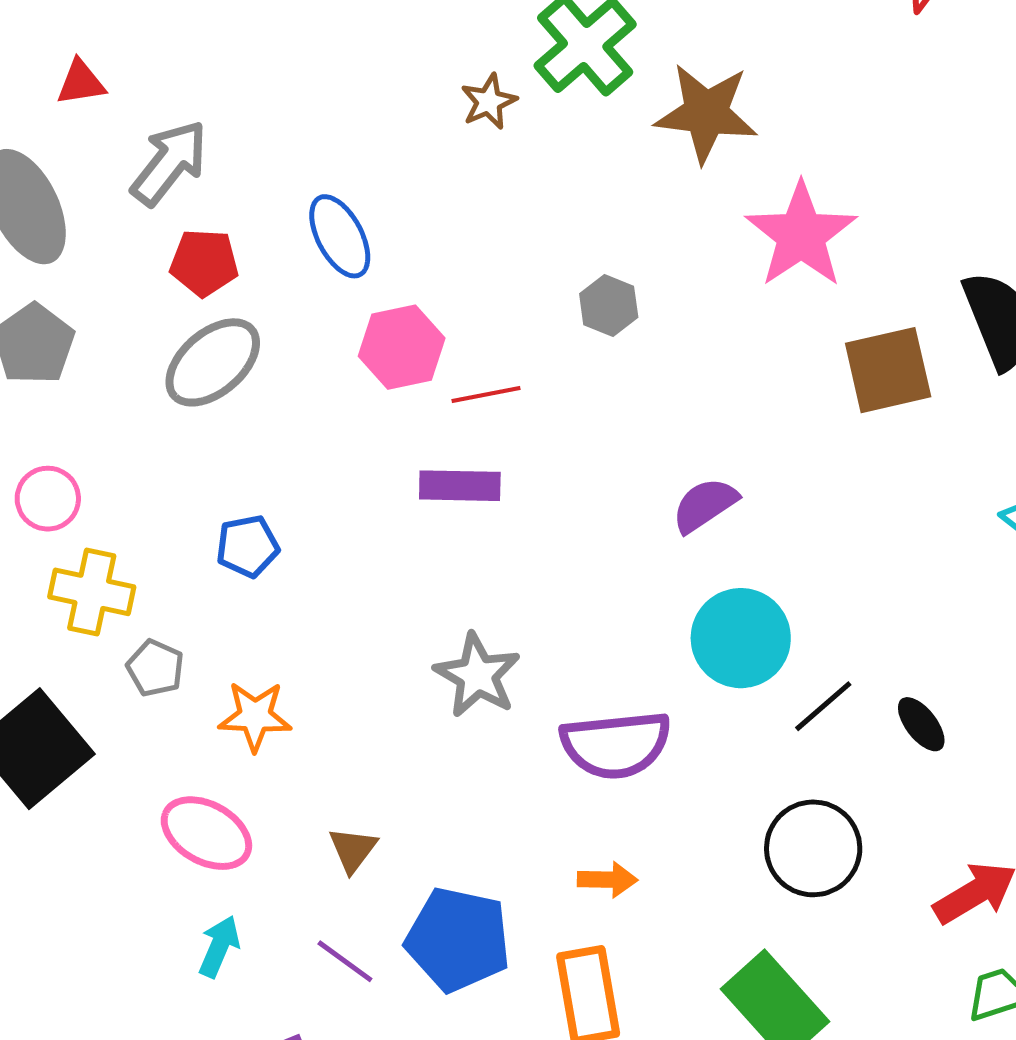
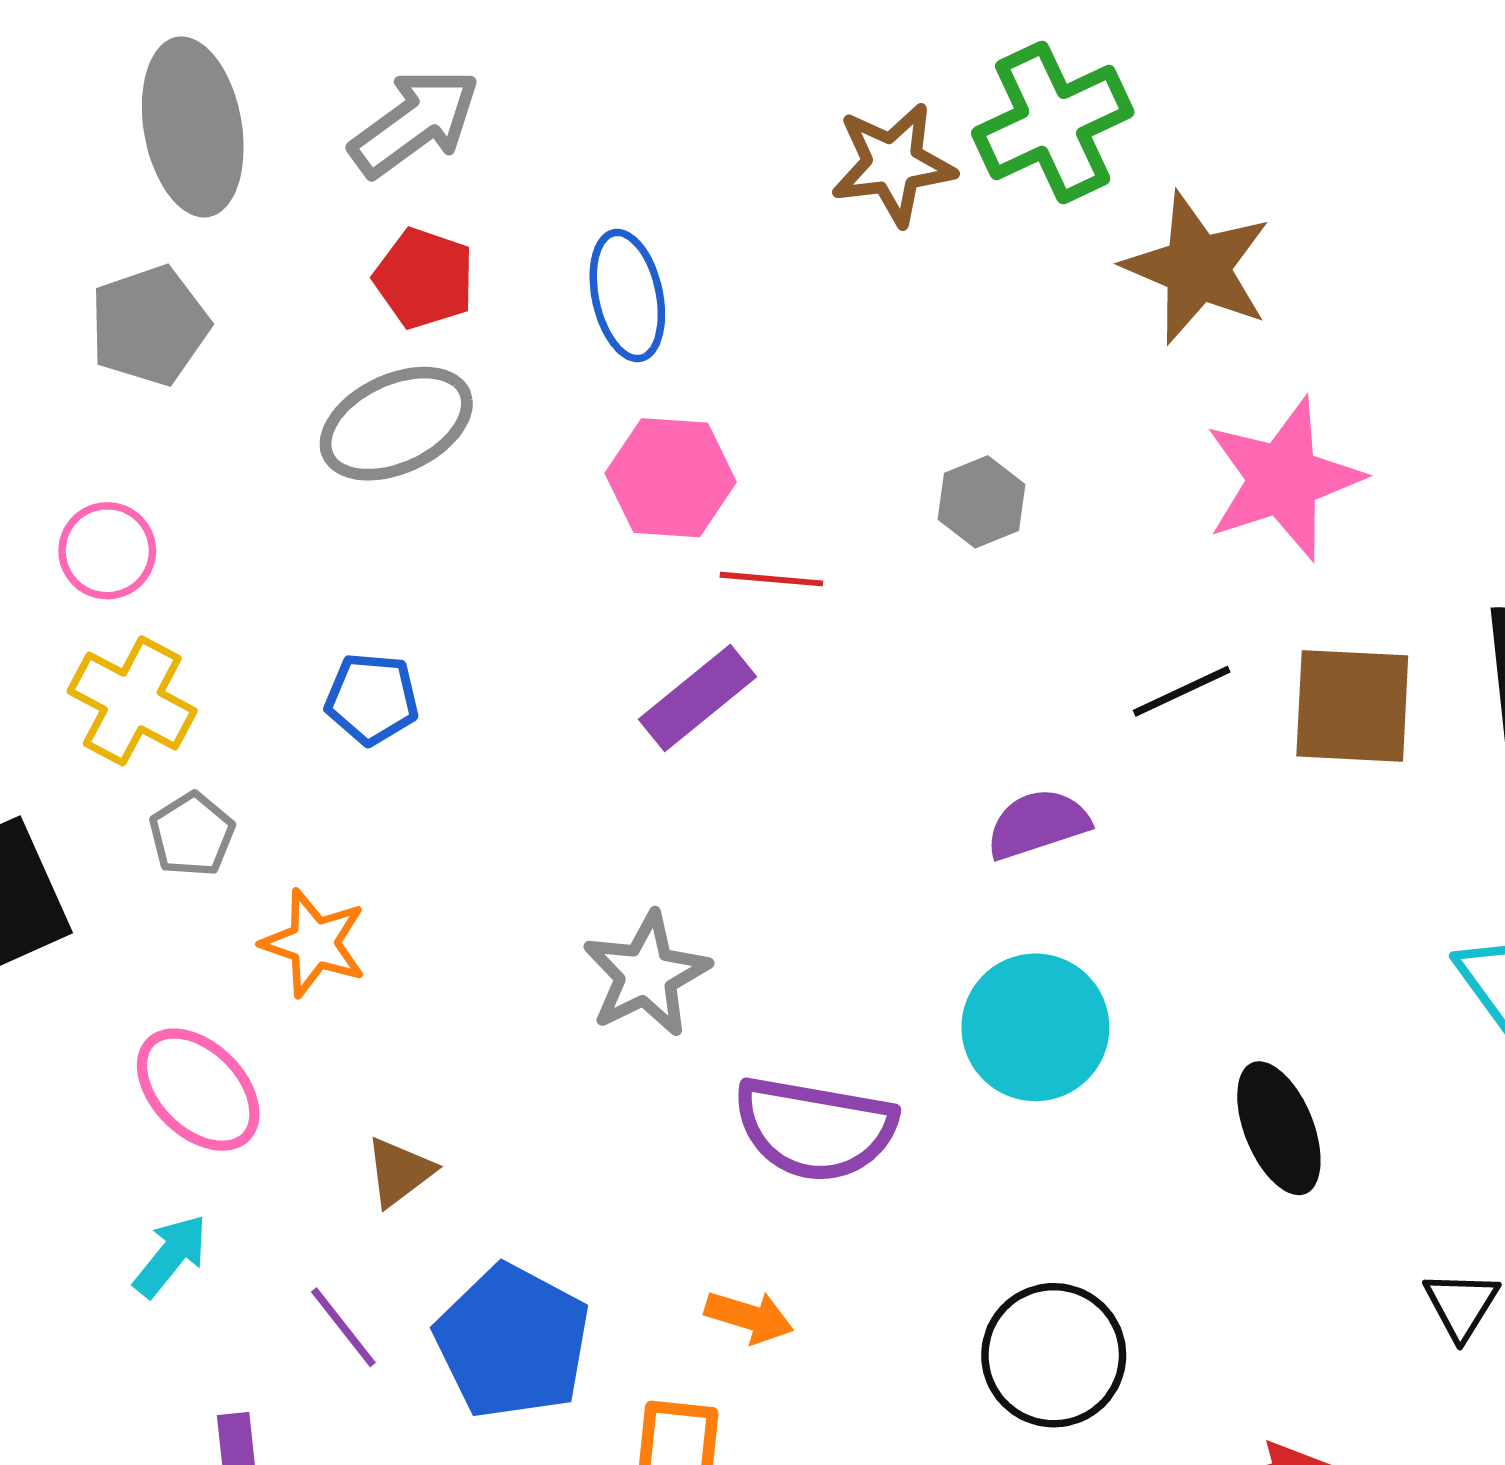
brown star: (489, 102) -> (893, 164), size x1.5
purple rectangle: (460, 486) -> (698, 698), turned -56
black line: (823, 706) -> (1182, 691), moved
black ellipse: (921, 724) -> (1279, 1128), moved, size x1.5

